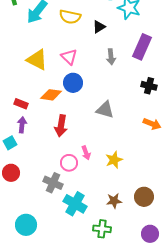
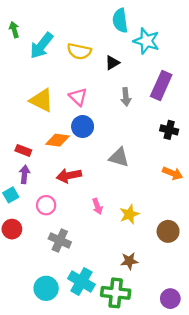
red arrow: (61, 126) -> (69, 176), turned 70
pink circle: (69, 163) -> (46, 205), moved
brown circle: (144, 197) -> (168, 231), moved
cyan cross: (75, 204) -> (81, 282), moved
cyan circle: (26, 225) -> (46, 288), moved
green cross: (102, 229) -> (116, 293), size x1.4

